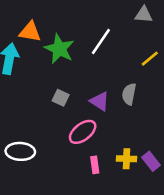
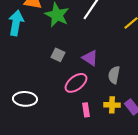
gray semicircle: (129, 94) -> (114, 75), moved

